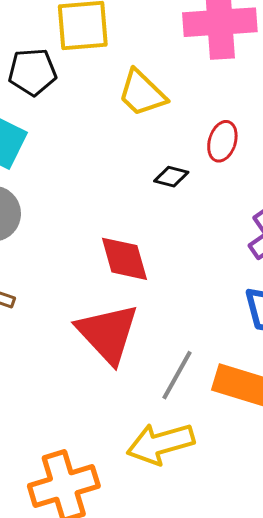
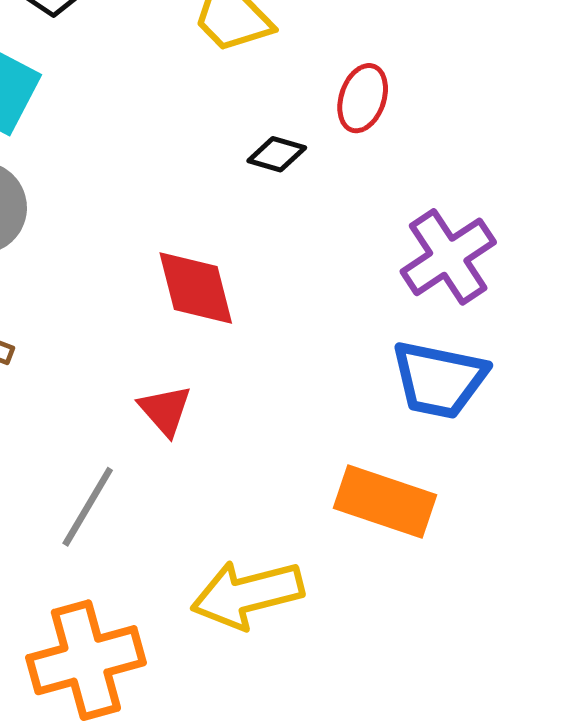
red triangle: (108, 333) -> (165, 410), size x0.5
gray line: (177, 375) -> (88, 507), moved

